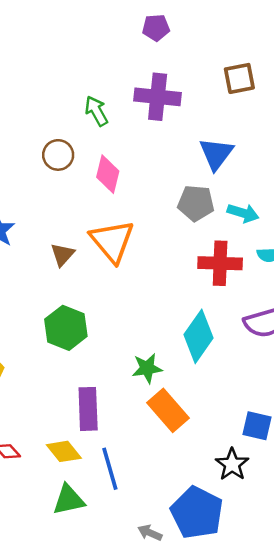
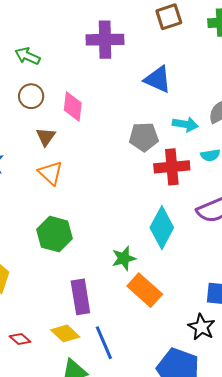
green arrow: (96, 111) -> (27, 56), moved, turned -30
blue triangle: (216, 154) -> (158, 79), turned -36
gray pentagon: (196, 203) -> (144, 137), moved
orange triangle: (112, 241) -> (51, 173), moved, size x0.7
brown triangle: (62, 255) -> (46, 137), moved

